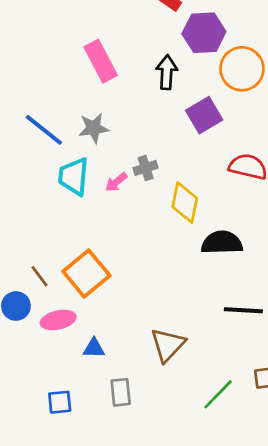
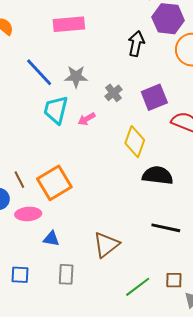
pink rectangle: (101, 61) -> (69, 24), moved, turned -76
purple square: (204, 115) -> (154, 97), moved
gray cross: (146, 168) -> (113, 93), moved, turned -30

